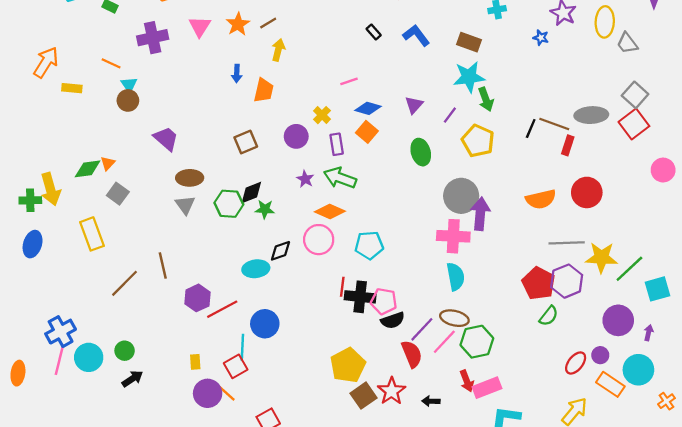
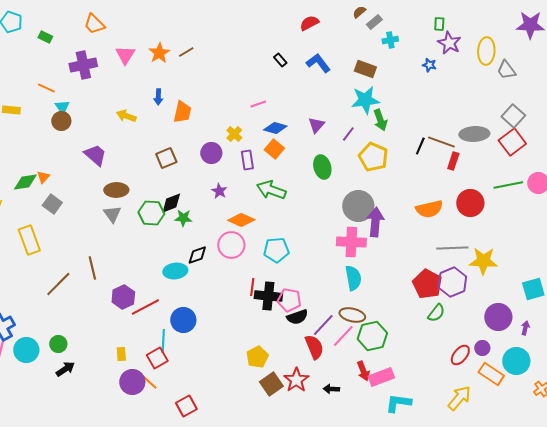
yellow arrow: (278, 50) -> (126, 116), moved, turned -84
green arrow: (340, 178) -> (271, 190), moved
green line: (629, 269) -> (508, 185), moved, turned 32
yellow pentagon: (348, 365) -> (257, 357), size x0.7

